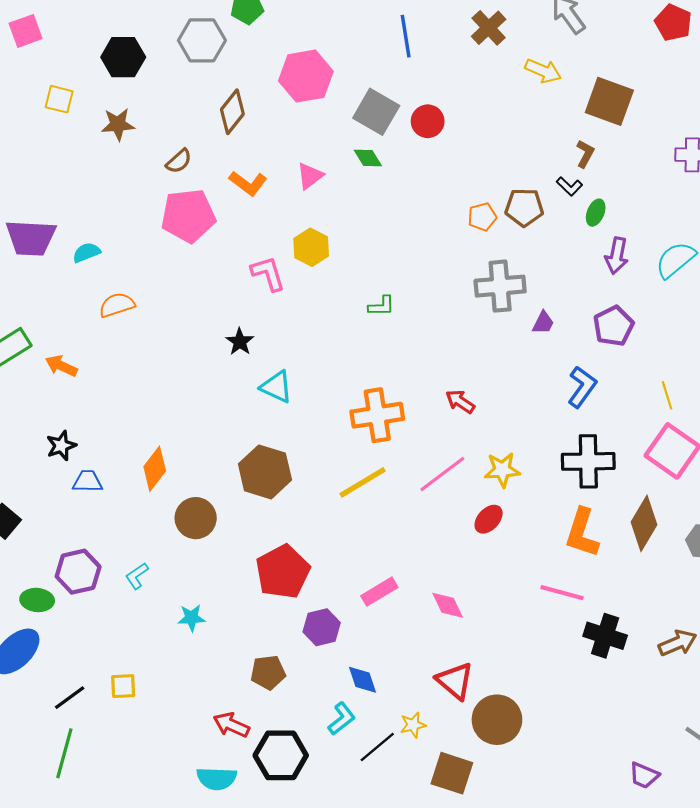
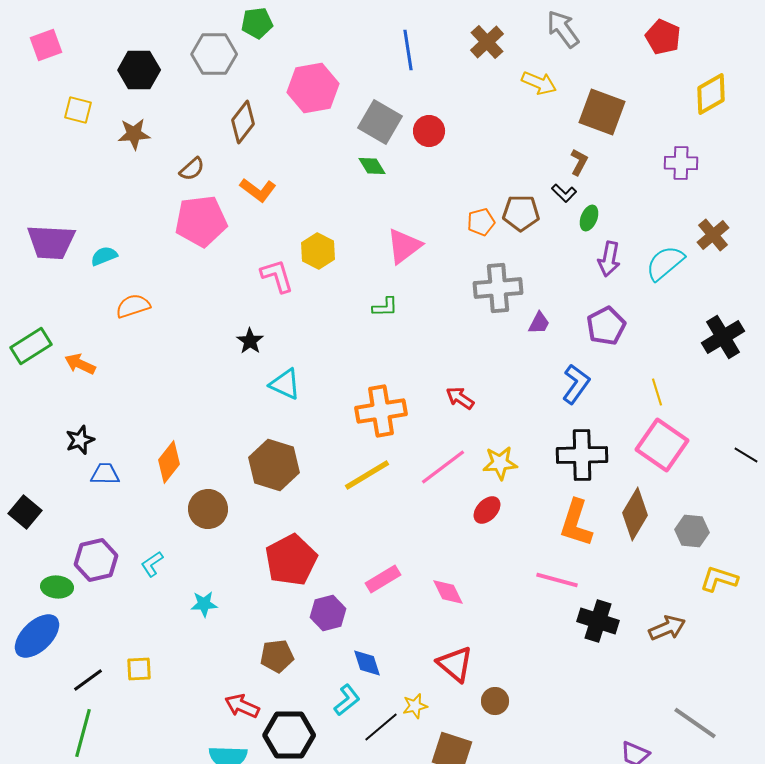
pink triangle: (310, 176) -> (404, 246), moved, size x1.4
brown circle: (497, 720) -> (495, 701), size x0.6

